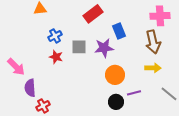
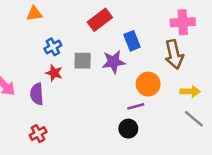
yellow arrow: (153, 68) -> (190, 92), moved
orange circle: (115, 75) -> (148, 84), moved
purple semicircle: (30, 88) -> (37, 94), moved
purple line: (134, 93) -> (136, 106), moved

